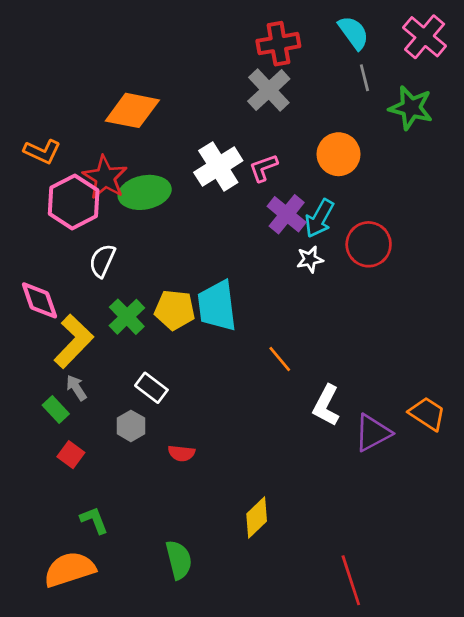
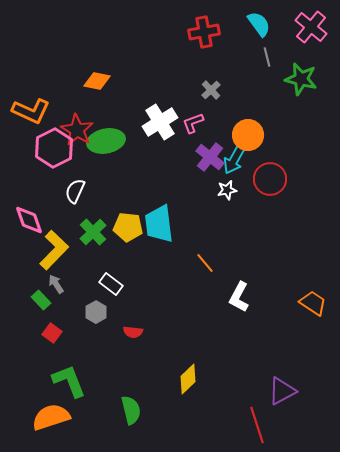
gray cross: (269, 90) -> (211, 90), moved, size x0.6
orange diamond: (132, 110) -> (97, 81), size x0.7
orange L-shape: (42, 151) -> (31, 111), size x1.4
orange circle: (339, 154) -> (248, 135), moved
purple triangle: (373, 433) -> (282, 391), moved
green L-shape: (94, 520) -> (69, 381), size x1.6

